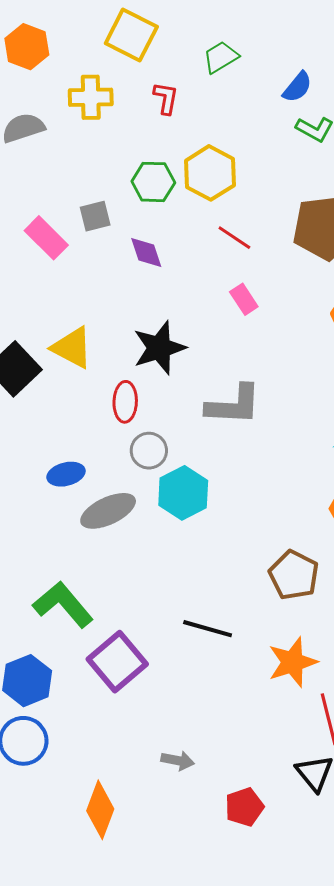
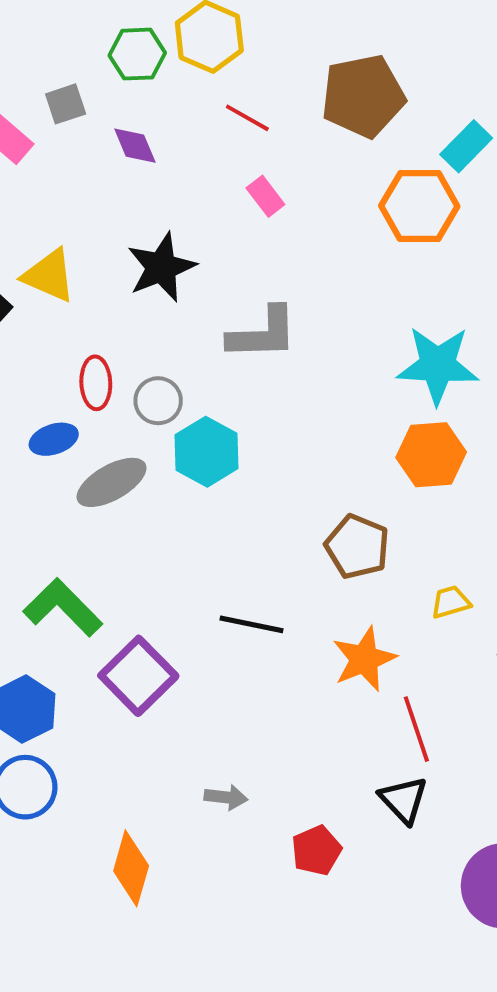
red ellipse: (125, 402) -> (96, 383), moved

